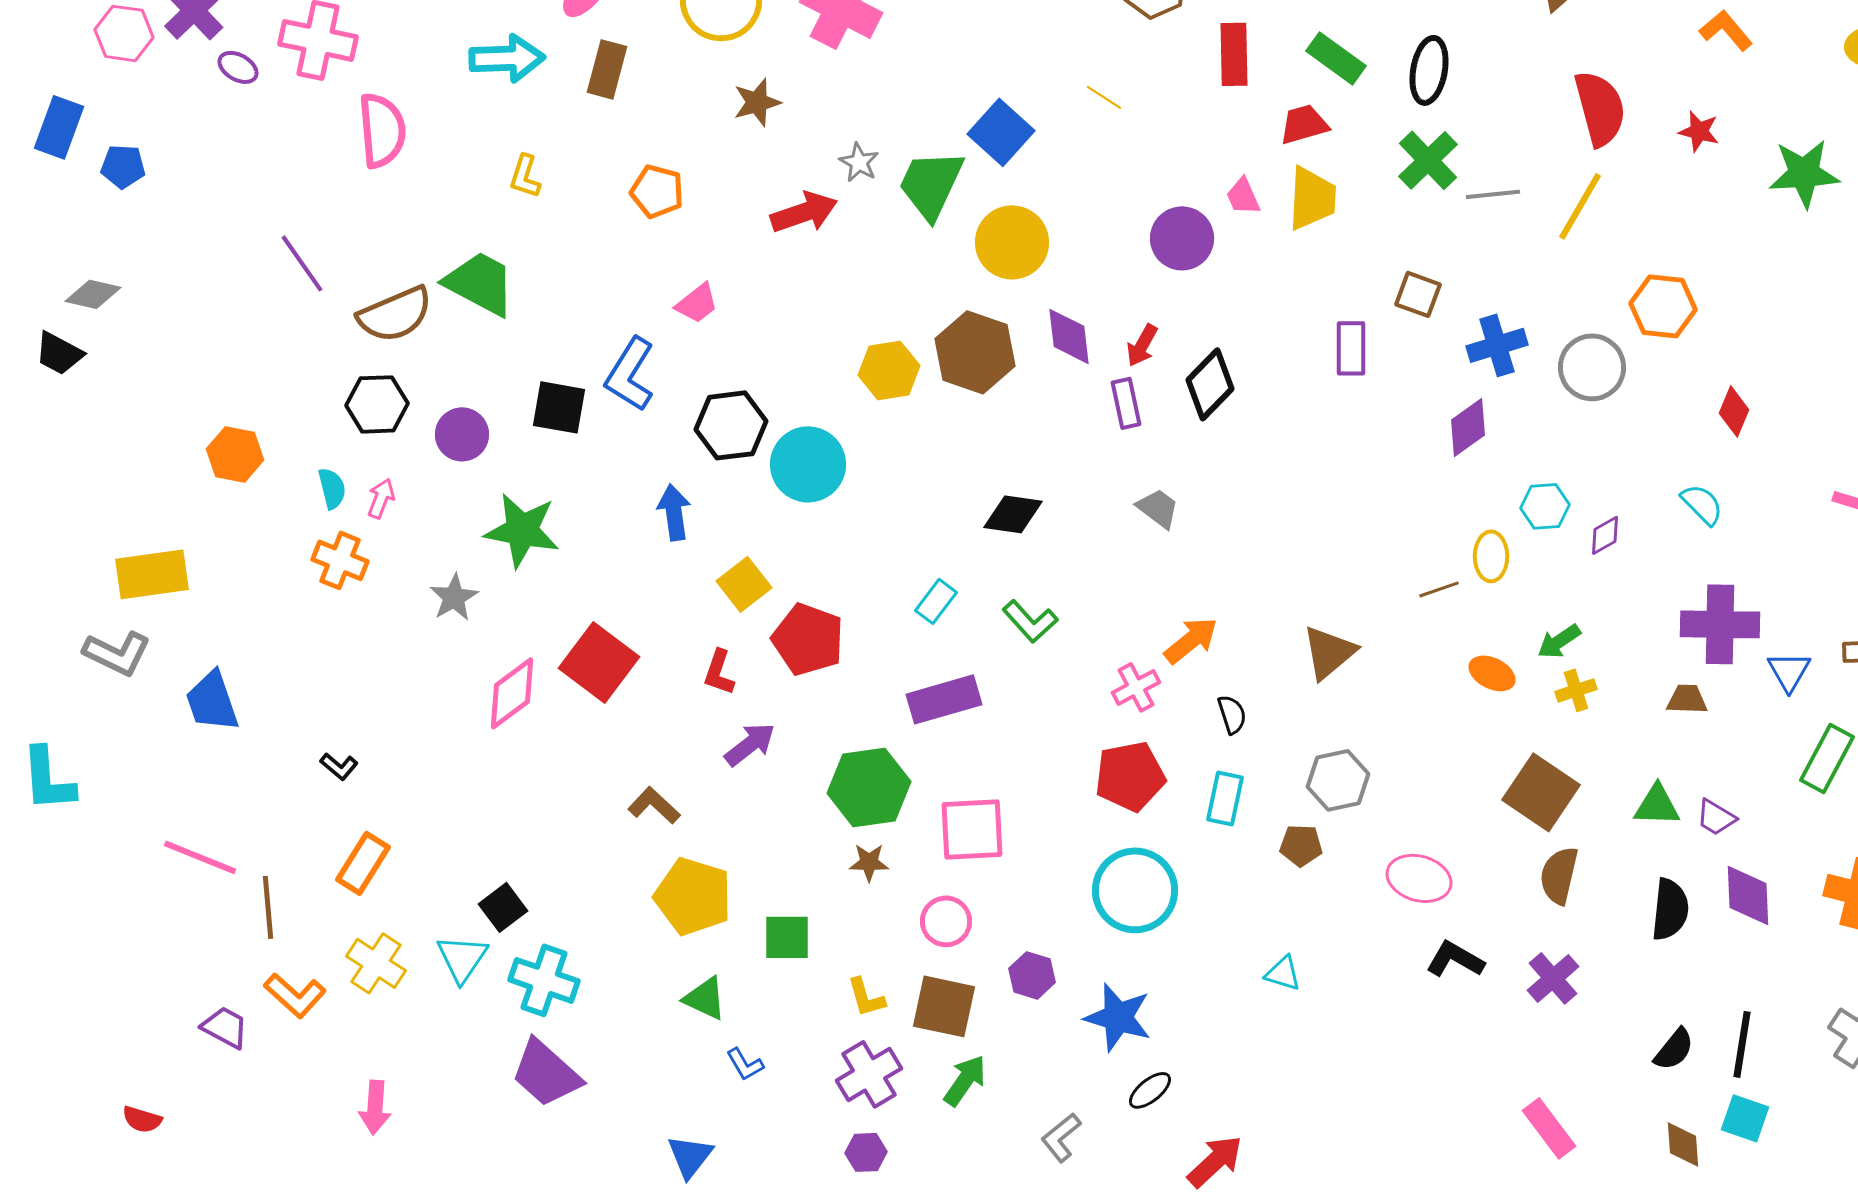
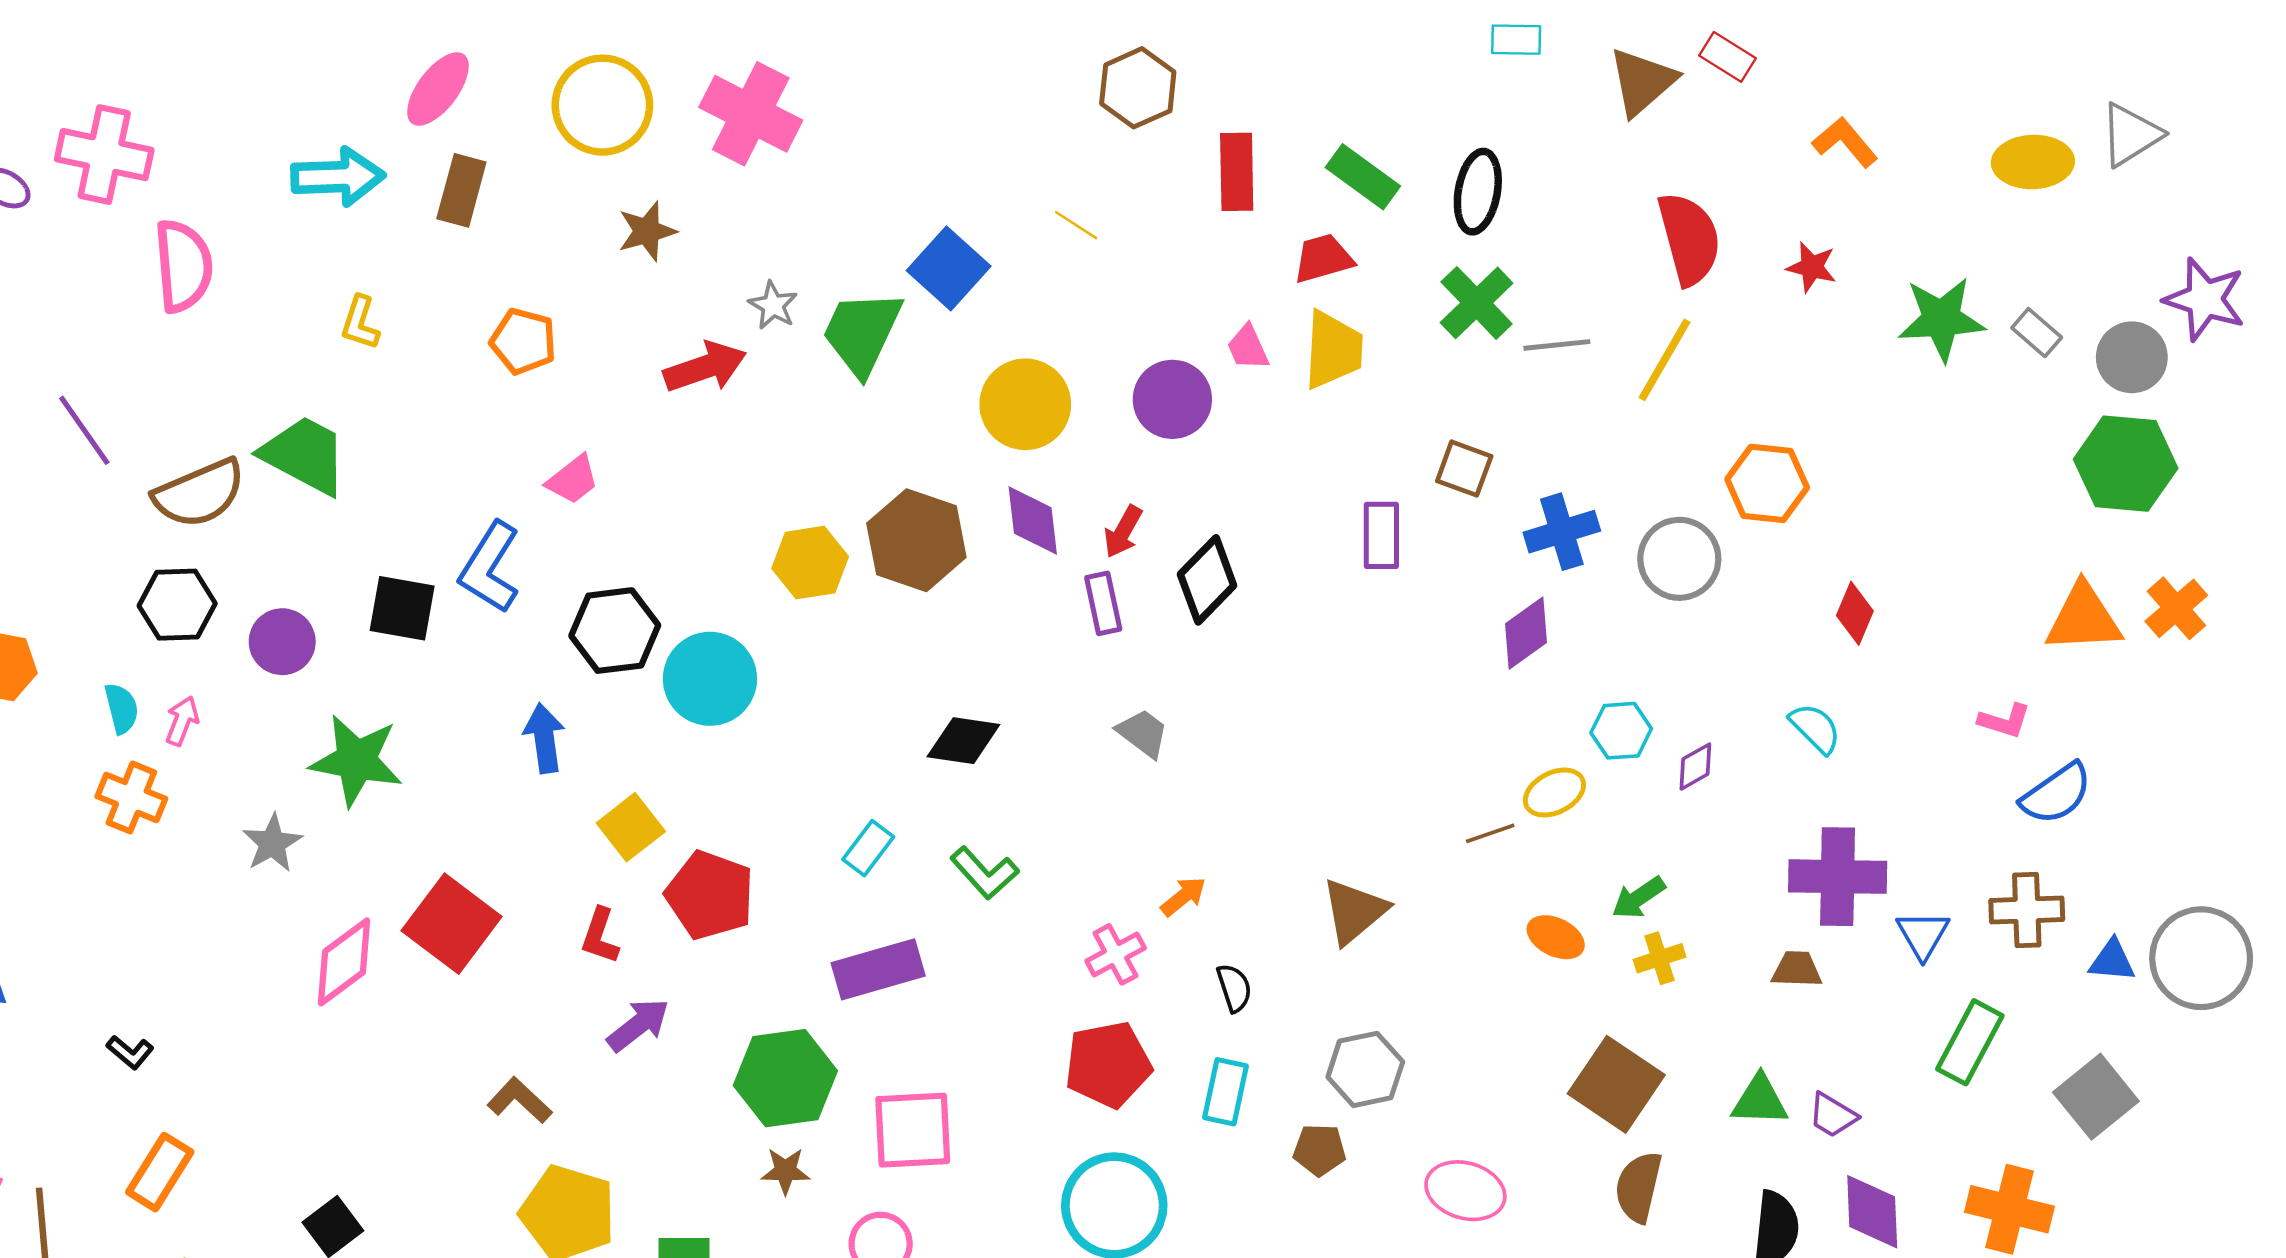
yellow circle: (1012, 242) -> (1025, 404), moved
yellow ellipse: (1491, 556) -> (1554, 793), turned 63
orange arrow: (1191, 640) -> (1184, 896), size x0.7

